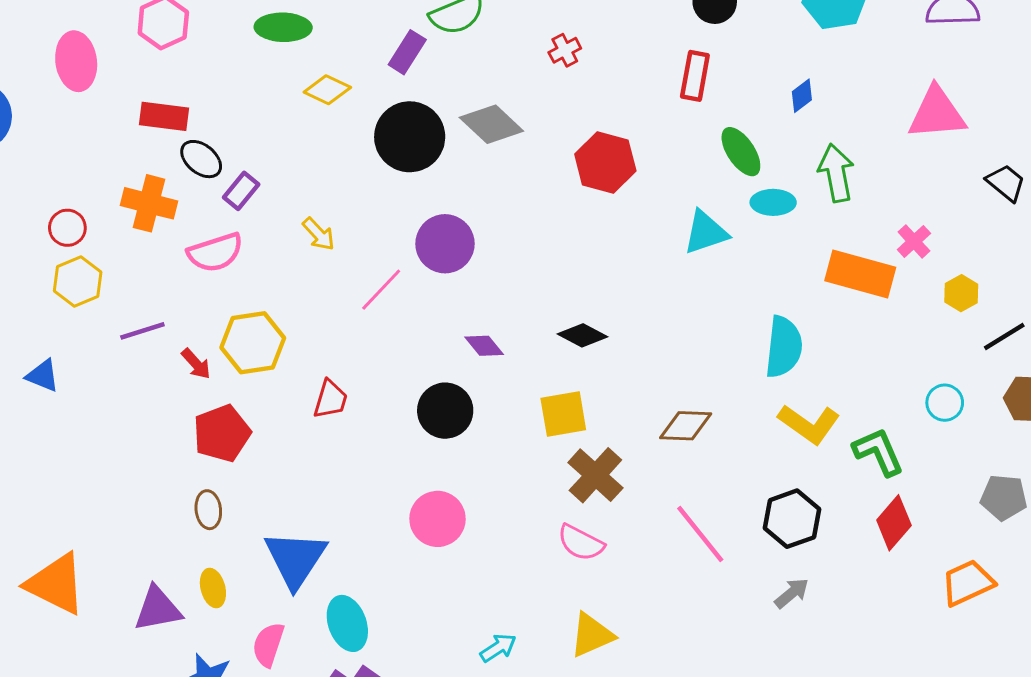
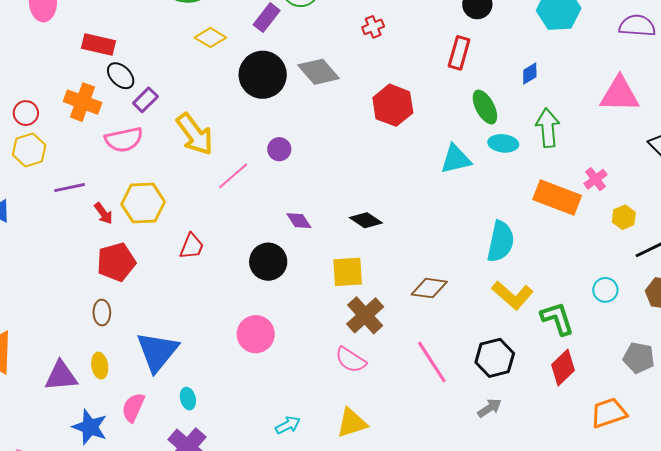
yellow arrow: (319, 234) -> (195, 134), size x1.8
purple circle: (445, 244) -> (279, 149), size x0.6
cyan ellipse: (347, 623) -> (188, 399), size x0.6

